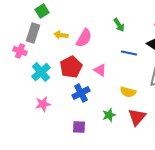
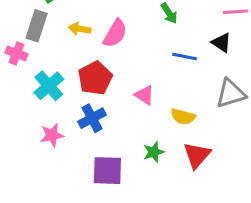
pink triangle: (100, 70) -> (144, 95), moved
blue cross: (81, 93) -> (92, 118), moved
purple square: (79, 127) -> (107, 171), size x1.5

